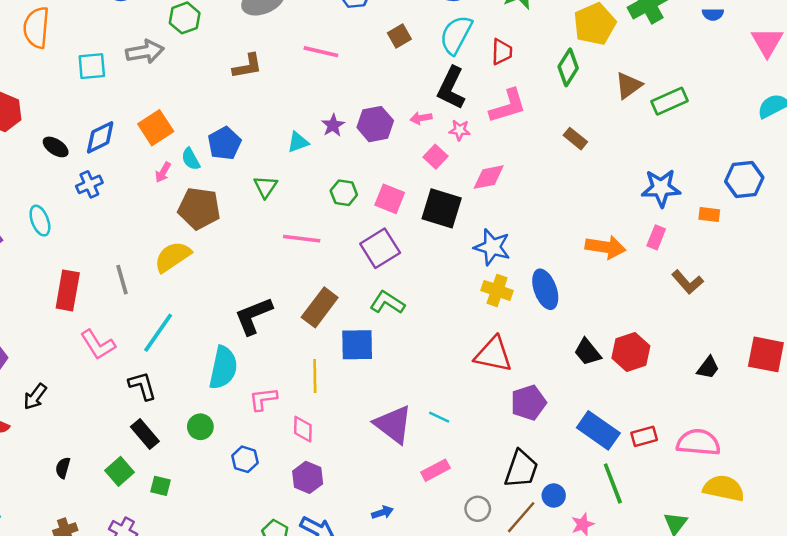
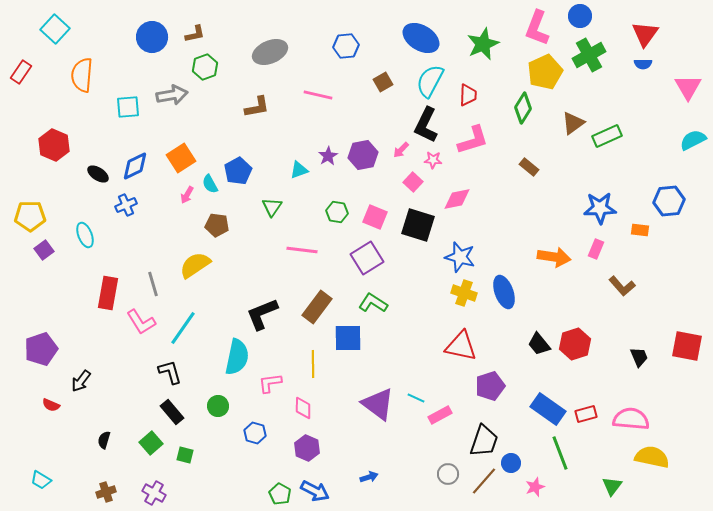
pink arrow: (421, 118) -> (401, 150), turned -36
brown pentagon: (199, 208) -> (217, 225), size x0.7
pink L-shape: (98, 345) -> (141, 322), moved
black trapezoid: (708, 368) -> (639, 357), turned -60
pink rectangle: (436, 470) -> (440, 415), moved

